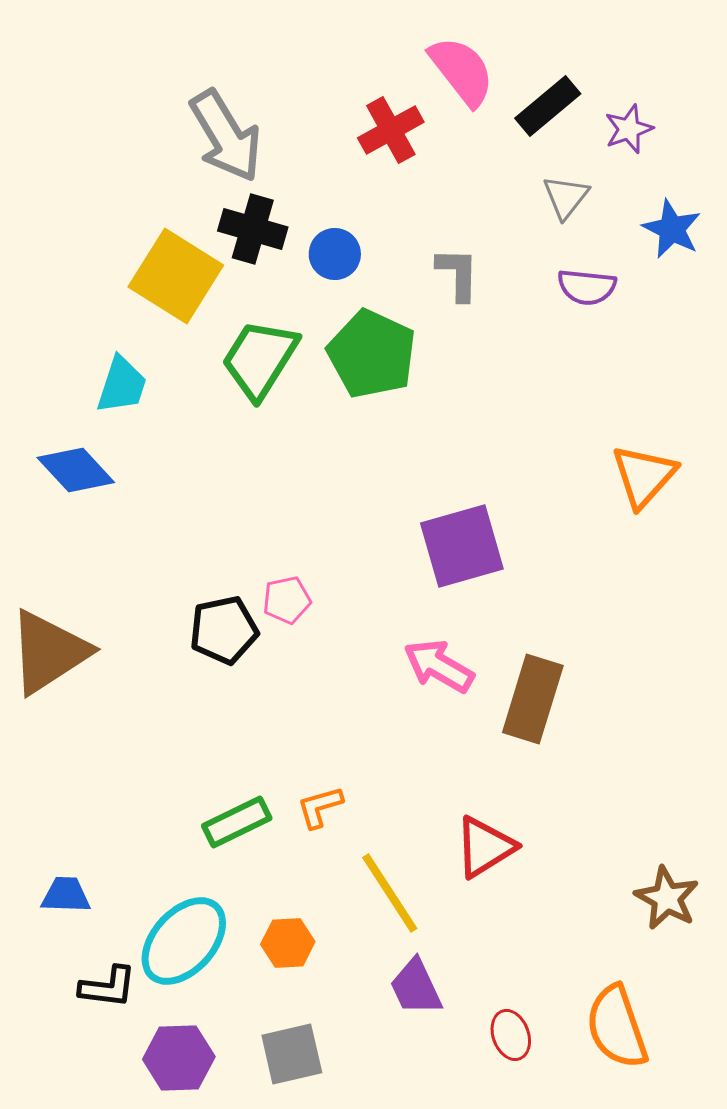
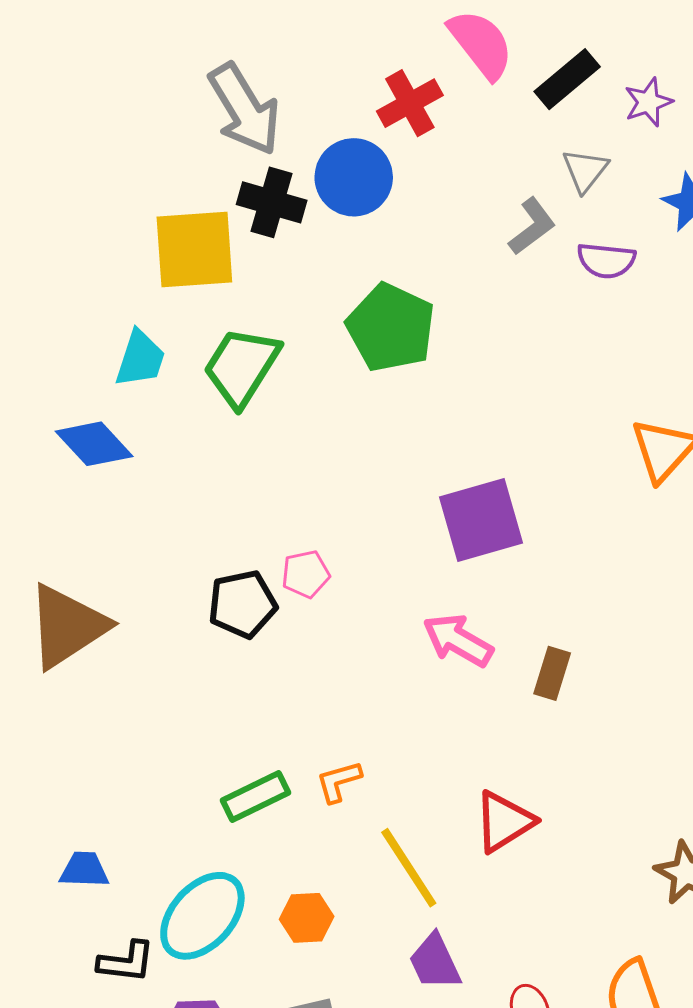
blue circle: (335, 254) -> (354, 177), moved, size x1.5
gray L-shape: (458, 274) -> (532, 226), moved, turned 52
yellow square: (176, 276) -> (194, 249), turned -36
green trapezoid: (260, 359) -> (241, 367), moved
brown rectangle: (533, 699) -> (552, 673), size x0.6

